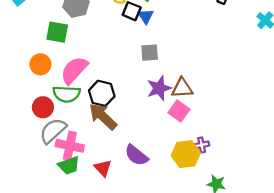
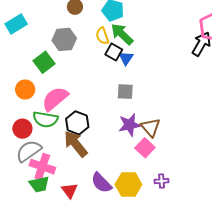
green square: (57, 32) -> (44, 62), turned 35
brown triangle: (182, 88) -> (151, 127), turned 45
yellow hexagon: (186, 154) -> (128, 184), moved

